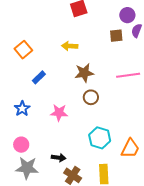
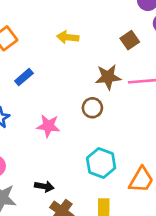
brown square: (116, 36) -> (130, 40), moved, turned -32
brown star: (84, 73) -> (108, 77), moved

